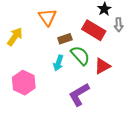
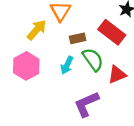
yellow arrow: (15, 37) -> (37, 30), moved
pink hexagon: (24, 83) -> (26, 66), moved

